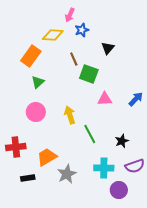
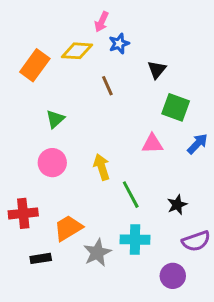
orange rectangle: (31, 56) -> (35, 65), moved
green square: (89, 74) -> (176, 107), moved
cyan cross: (104, 168) -> (135, 240), moved

